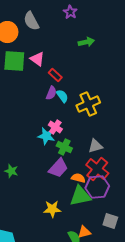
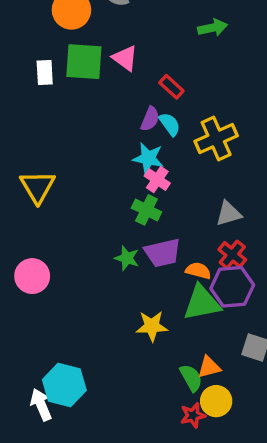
red rectangle: (55, 75) -> (171, 87), moved
cyan star: (46, 136) -> (148, 158), moved
green cross: (64, 147) -> (146, 210), moved
purple trapezoid: (58, 168) -> (163, 253), turned 35
red cross: (97, 169) -> (232, 255), size x0.7
green star: (11, 171) -> (127, 258), moved

